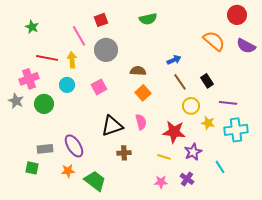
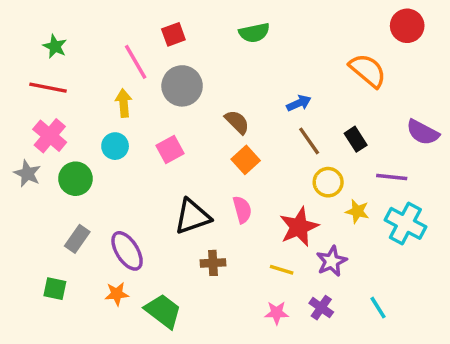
purple semicircle: (246, 46) -> (423, 132), moved
red line: (47, 58) -> (48, 88), moved
brown semicircle: (138, 71) -> (237, 122), turned 42
pink cross: (29, 79) -> (50, 136), turned -30
cyan cross: (236, 130) -> (405, 223), turned 35
red star: (174, 132) -> (299, 227), turned -30
gray rectangle: (45, 149) -> (77, 239), moved, turned -49
cyan line: (220, 167) -> (378, 308), moved

